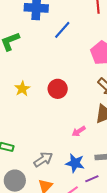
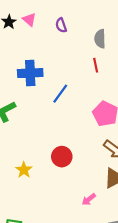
yellow star: (22, 89) -> (24, 170), moved

